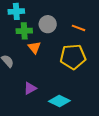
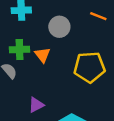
orange line: (78, 28) -> (98, 16), moved
green cross: (24, 31) -> (20, 49), moved

